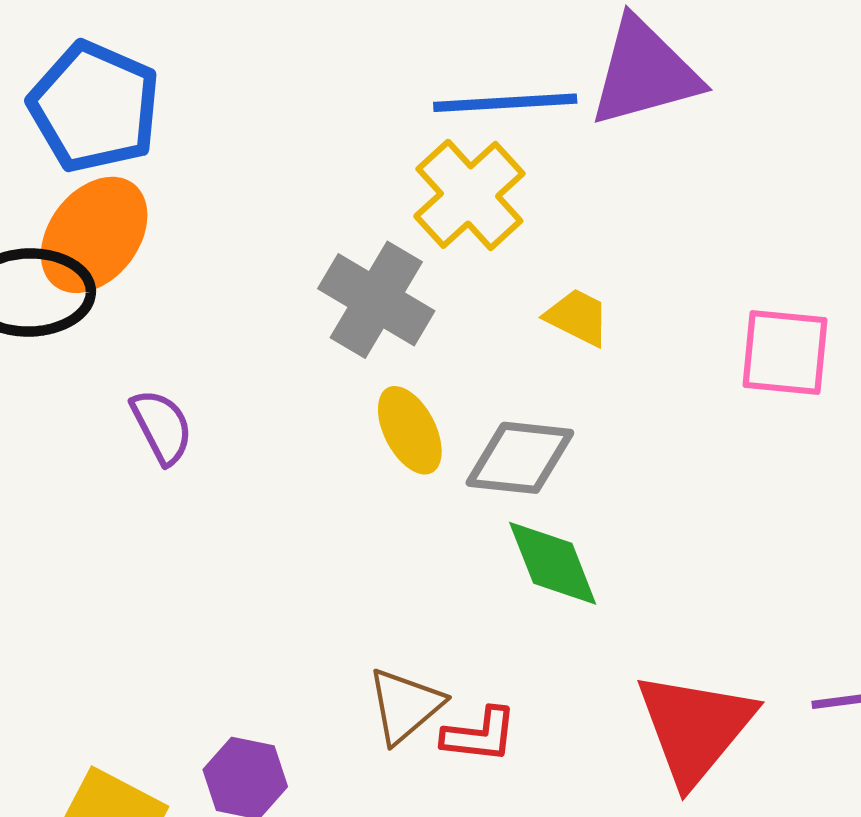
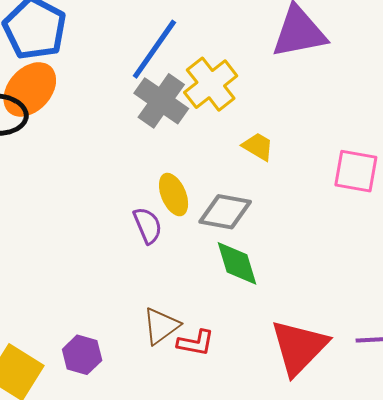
blue line: (505, 103) -> (154, 49), moved, turned -56
gray cross: (376, 300) -> (161, 101), moved
purple semicircle: (162, 427) -> (148, 225), moved

